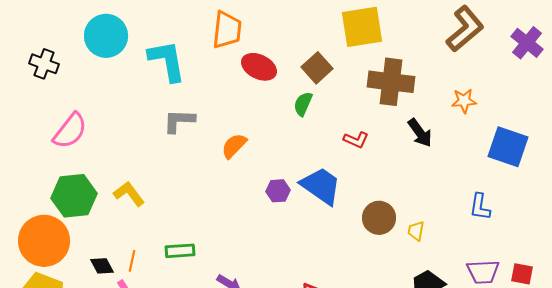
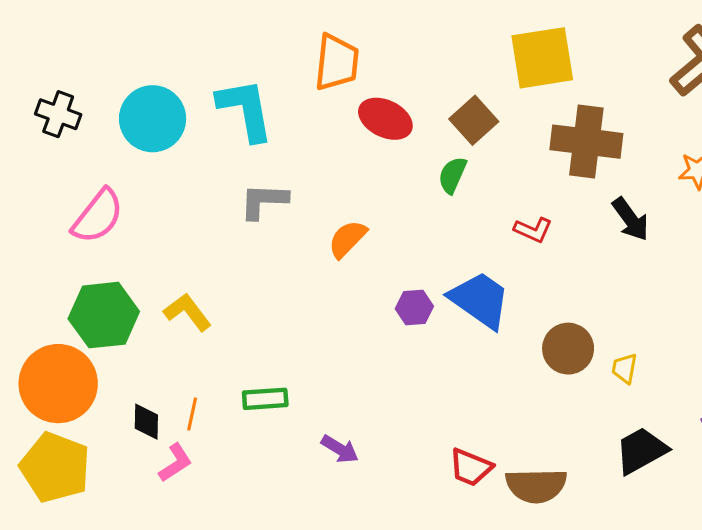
cyan circle: (106, 36) -> (153, 119), moved
black diamond: (102, 266) -> (146, 422), turned 30

